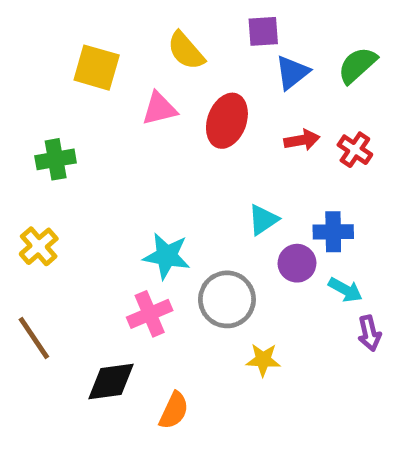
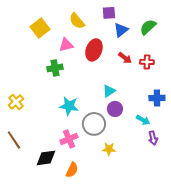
yellow square: (97, 68) -> (40, 28), turned 36
red arrow: (302, 140) -> (125, 58), turned 48
red cross: (355, 150) -> (147, 62), turned -32
green cross: (56, 159) -> (55, 68), moved
blue cross: (333, 232) -> (157, 98), moved
purple circle: (297, 263) -> (115, 109), moved
pink cross: (150, 314) -> (69, 139), moved

